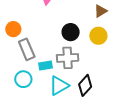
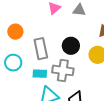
gray rectangle: (27, 49) -> (41, 49), moved
cyan circle: (23, 79) -> (13, 63), moved

